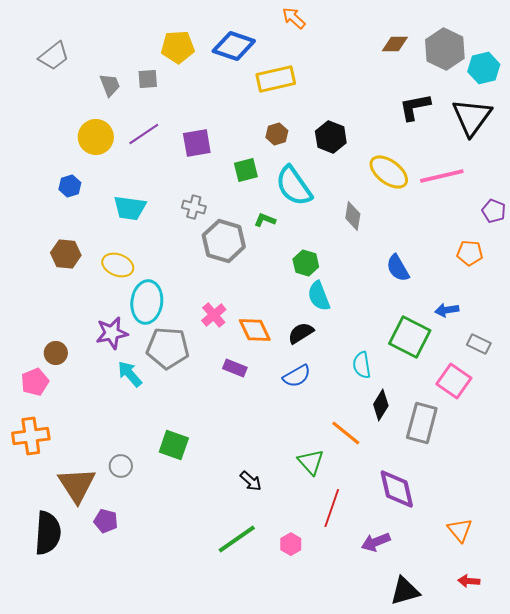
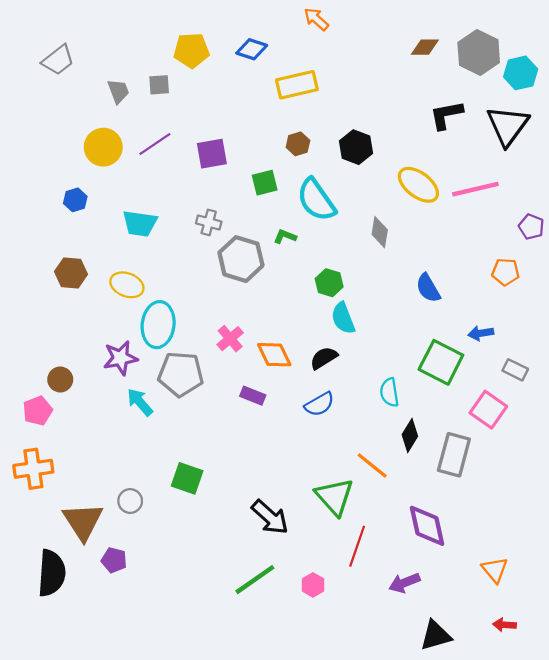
blue diamond: (234, 46) -> (252, 49), size x0.7
green triangle: (311, 462) -> (335, 497), size x1.4
black arrow: (251, 481) -> (270, 517), size x1.6

